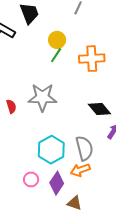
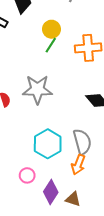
orange arrow: (80, 170) -> (78, 165), turned -48
purple diamond: (57, 183) -> (51, 192), moved

